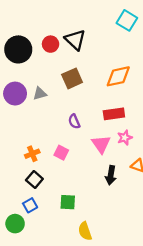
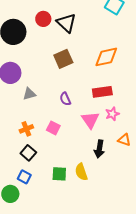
red circle: (51, 44) -> (43, 19), moved
gray triangle: (40, 94) -> (29, 94), moved
blue square: (30, 205) -> (24, 177), turned -32
yellow semicircle: (85, 231) -> (81, 172), moved

